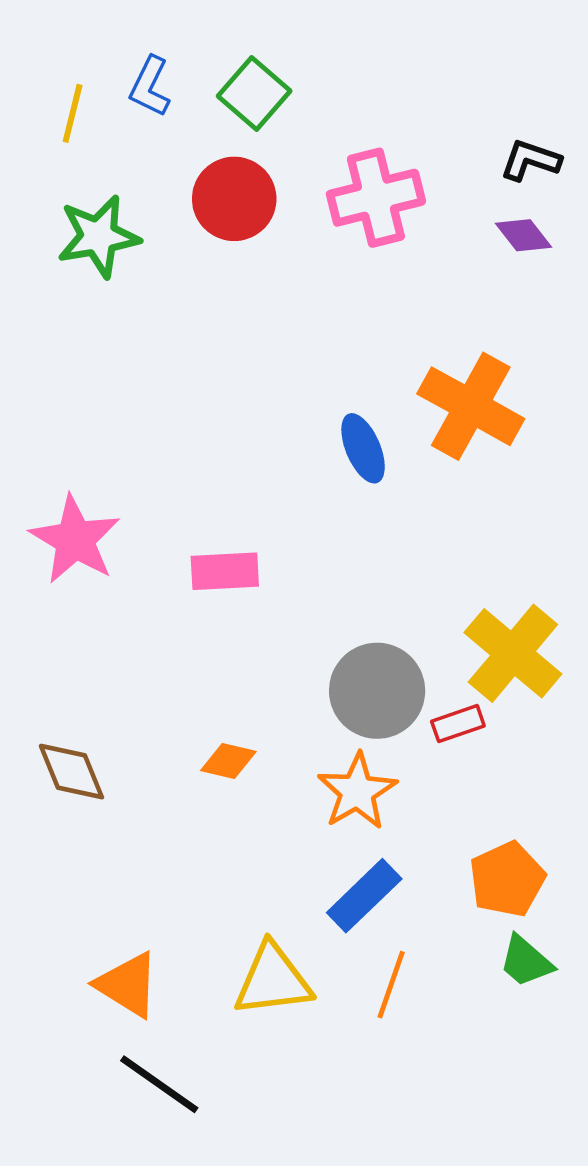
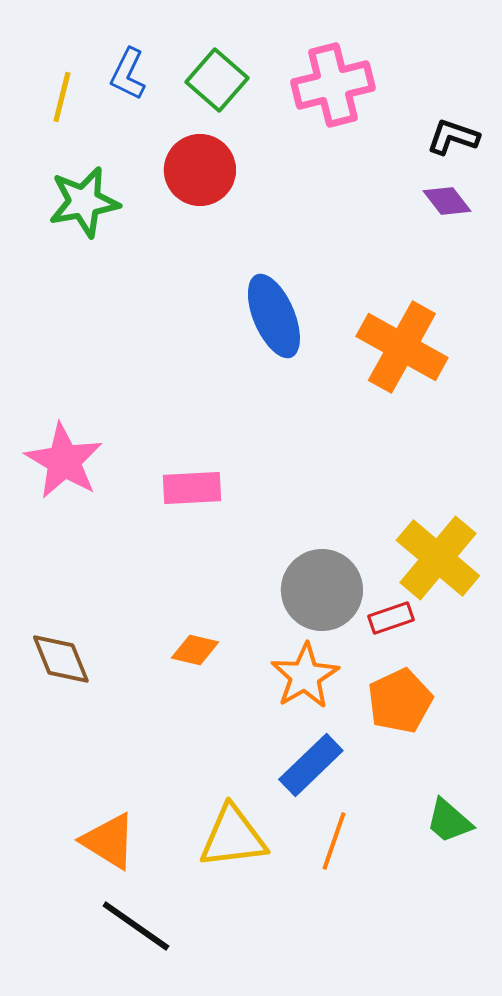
pink cross: (376, 198) -> (333, 85), moved
blue ellipse: (363, 448) -> (274, 316), moved, size x1.4
orange pentagon: (507, 879) -> (400, 701), moved

